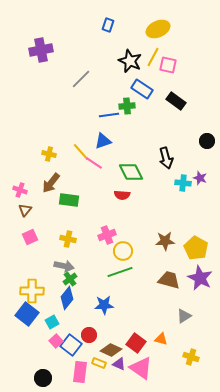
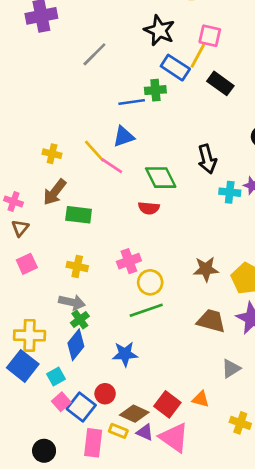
yellow line: (153, 57) -> (198, 56), moved

